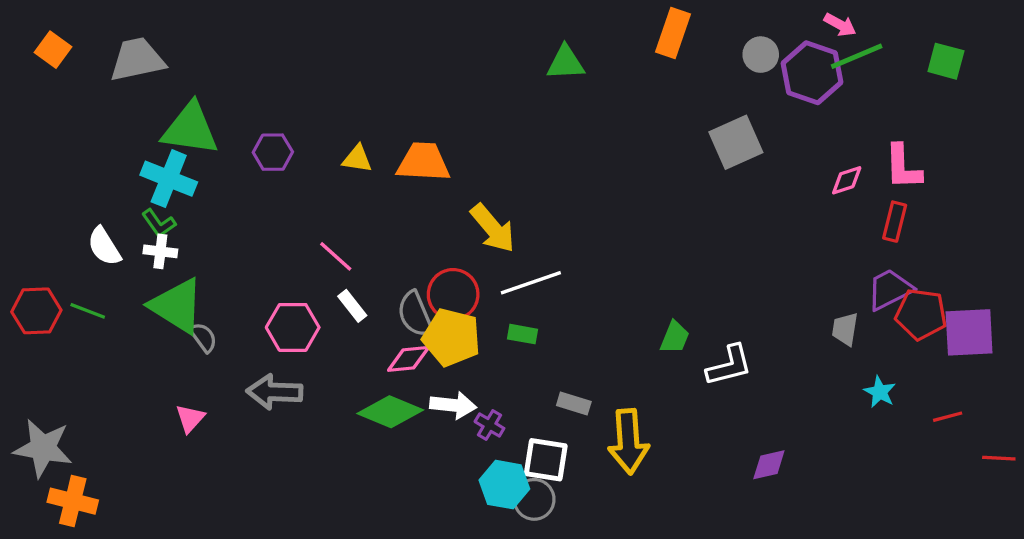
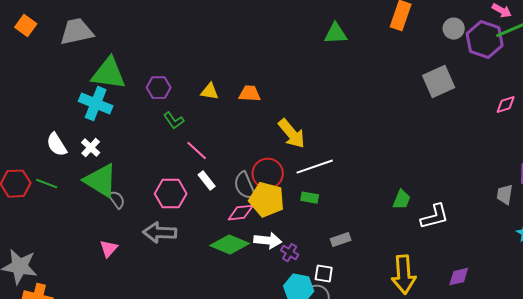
orange trapezoid: (423, 162) -> (250, 94), size x0.7
green L-shape: (159, 223) -> (174, 121), moved
white cross: (160, 251) -> (91, 148), turned 36
gray rectangle: (574, 403) -> (341, 240), turned -36
yellow arrow: (628, 442) -> (404, 275), moved
white square: (546, 460) -> (324, 274), size x0.7

